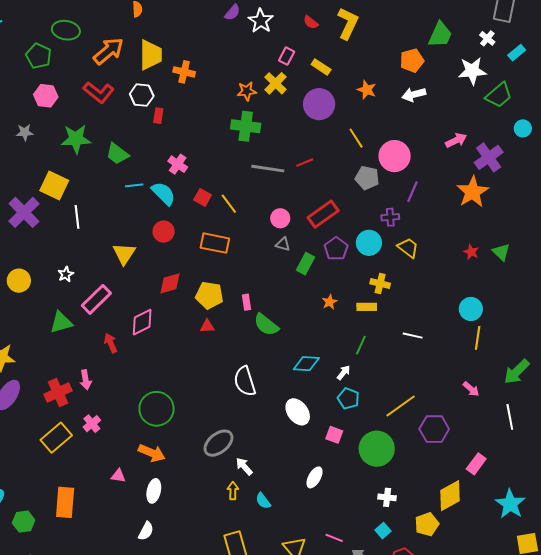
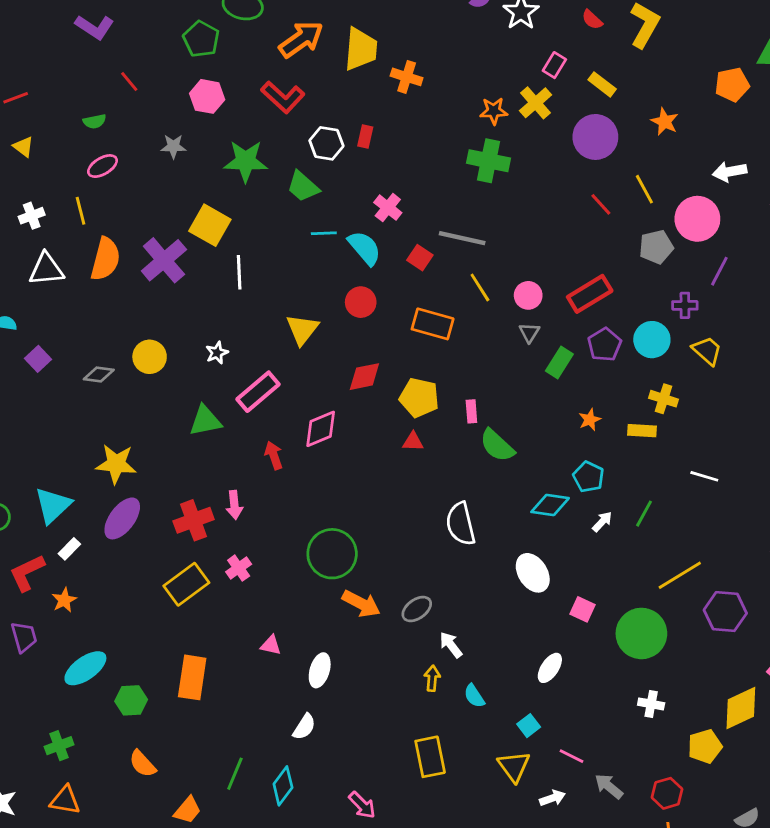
white arrow: (414, 94) -> (730, 172), moved
white hexagon: (142, 95) -> (326, 143), moved
red line: (305, 163) -> (601, 204), moved, turned 66
gray line: (268, 169) -> (462, 238), moved
gray pentagon: (367, 178) -> (656, 247), turned -30
yellow line: (229, 204) -> (480, 287), moved
gray triangle: (283, 244) -> (529, 333), turned 42
green line: (361, 345) -> (644, 514), moved
cyan pentagon: (348, 398) -> (589, 477), moved
gray ellipse: (218, 443) -> (417, 609), size x0.7
orange arrow: (152, 453) -> (361, 604), moved
cyan square: (383, 531) -> (529, 726), moved

